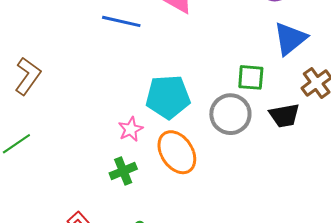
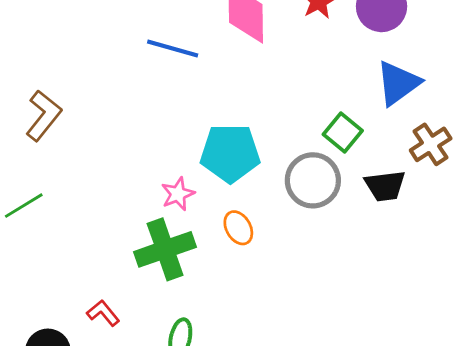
green square: (251, 77) -> (343, 132), turned 32
orange ellipse: (177, 152) -> (238, 228), size x0.6
green cross: (123, 171) -> (165, 249), size x1.6

